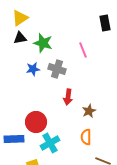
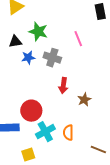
black triangle: (20, 38) -> (15, 42), moved
orange semicircle: (86, 137) -> (68, 133), moved

